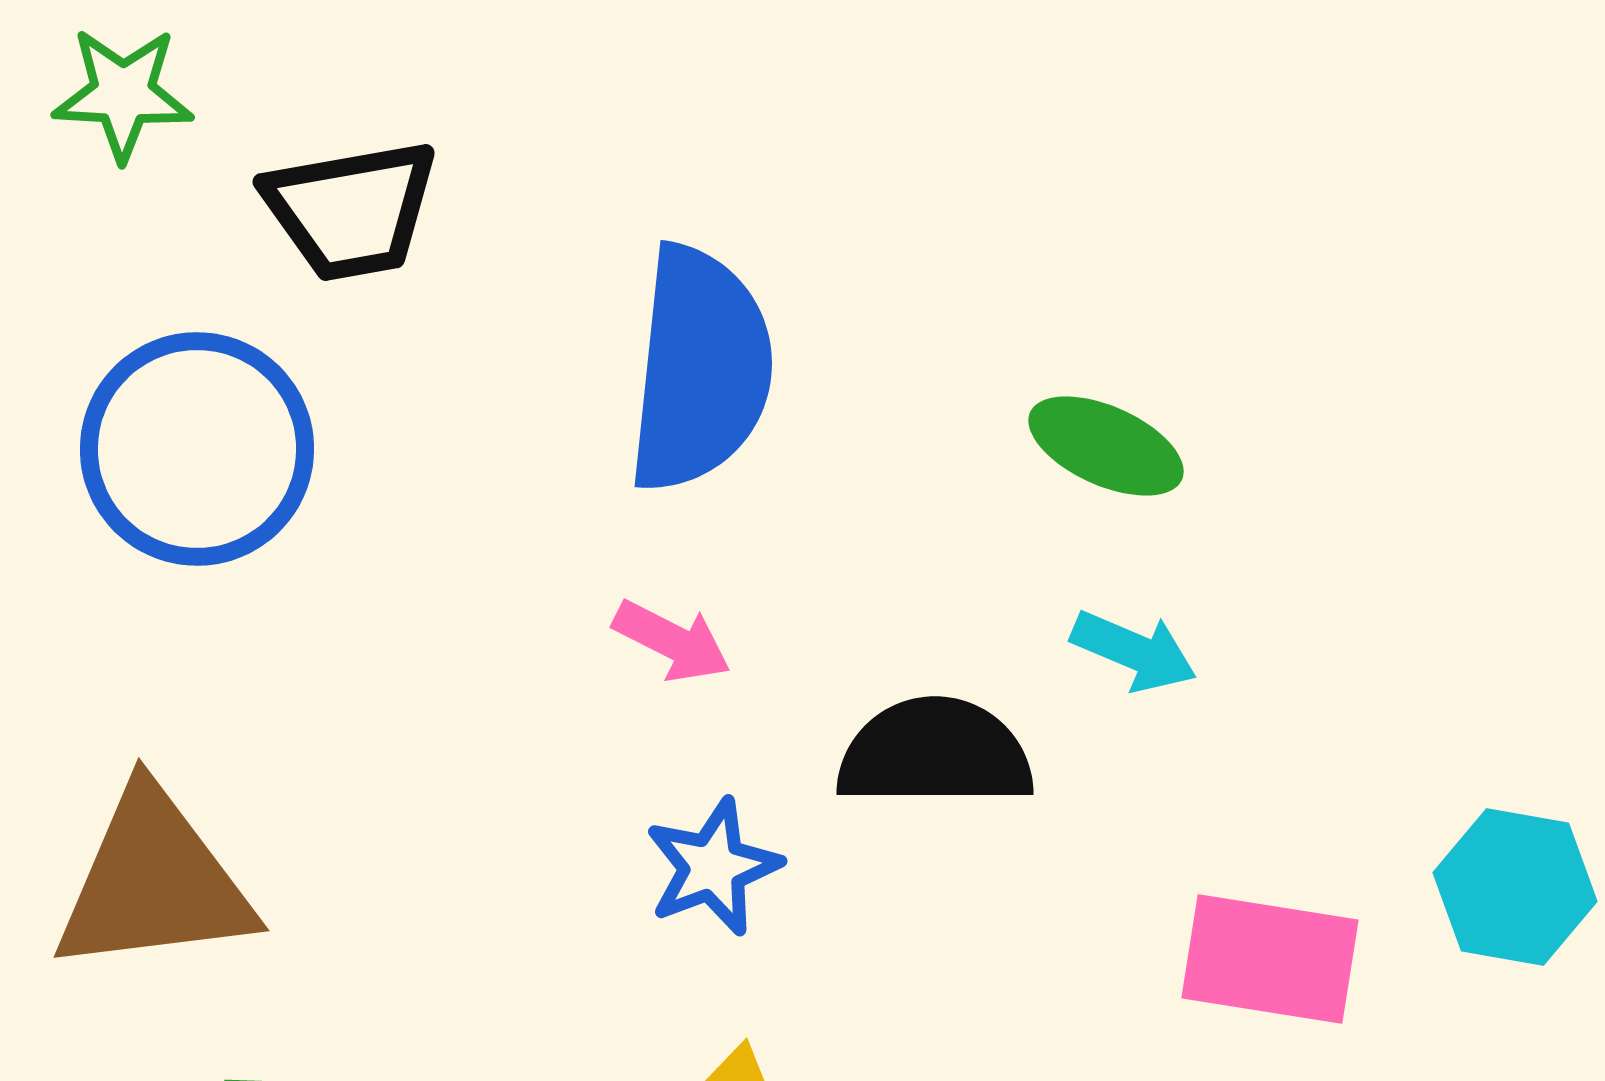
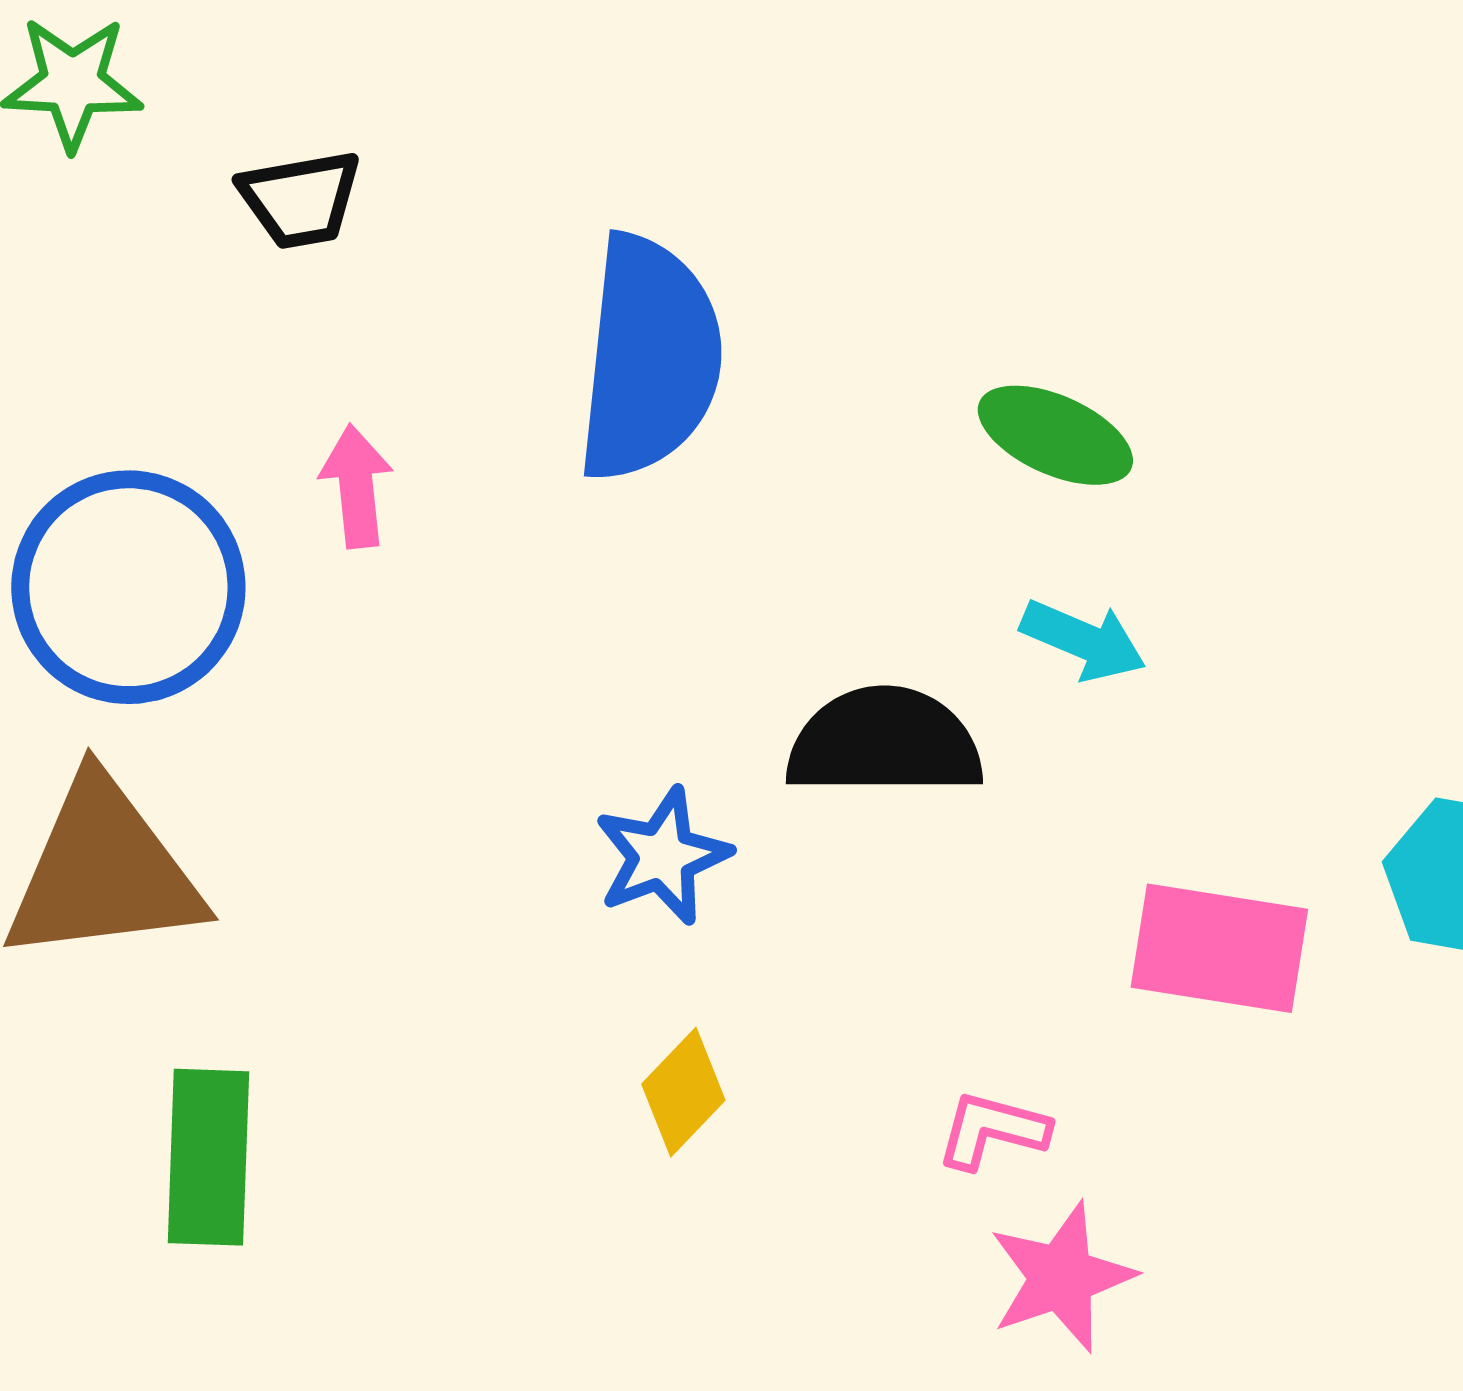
black trapezoid: (351, 210) -> (300, 199), size x0.7
blue circle: (197, 449) -> (128, 587), moved
pink arrow: (672, 641) -> (356, 486), moved, turned -123

